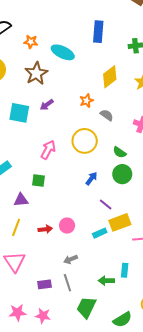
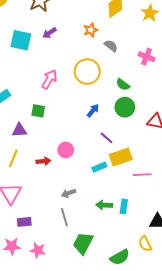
pink circle: (67, 226) -> (66, 150), moved
green arrow: (106, 281) -> (104, 205), moved
purple rectangle: (44, 284) -> (24, 222), moved

